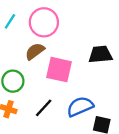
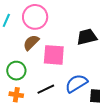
black line: (44, 108) -> (46, 89), turned 30

